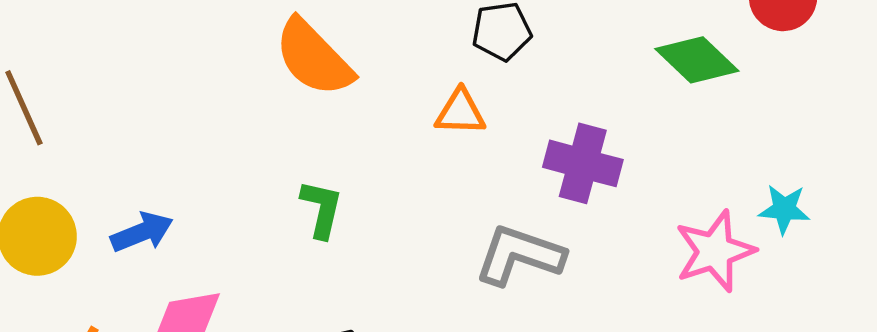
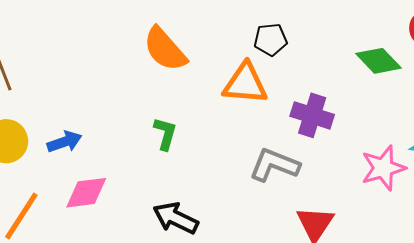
orange triangle: (460, 112) -> (245, 84), size x1.6

